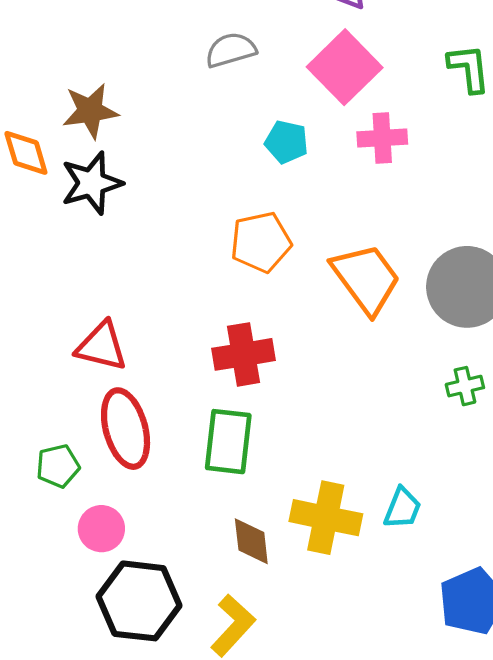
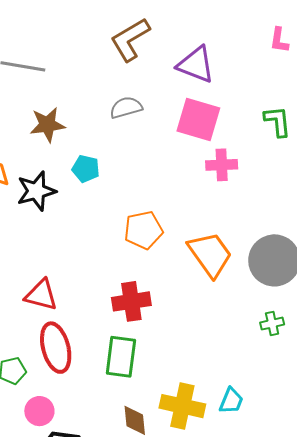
pink square: (345, 67) -> (198, 120), turned -30
brown star: (90, 111) -> (47, 125), moved
cyan pentagon: (286, 142) -> (86, 169), moved

